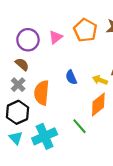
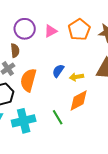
brown semicircle: (22, 64) -> (15, 50), turned 32
blue semicircle: (71, 77) -> (58, 71), turned 48
yellow arrow: (100, 80) -> (76, 77), moved, turned -40

